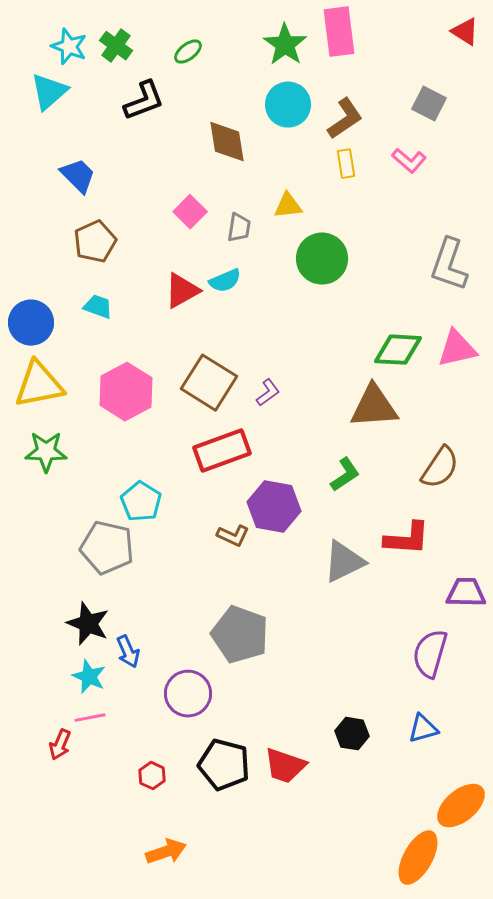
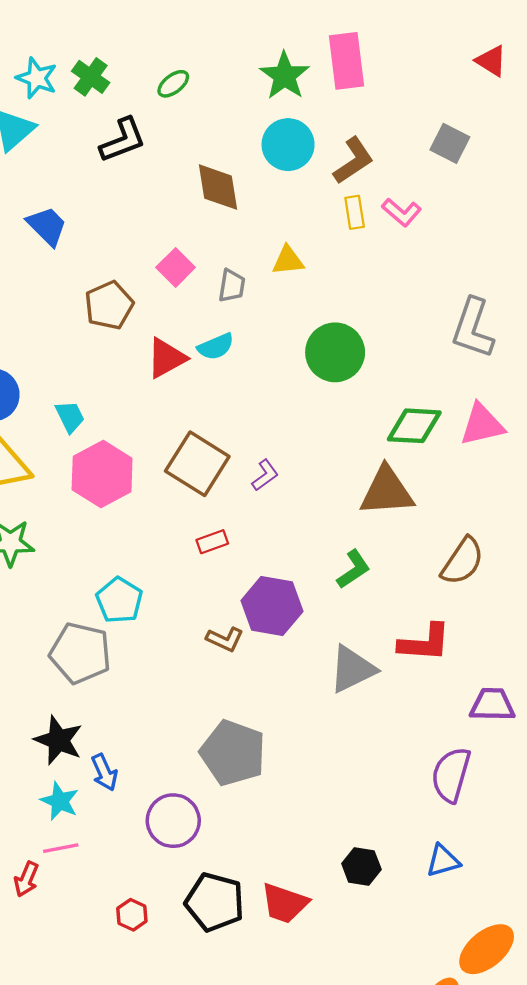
pink L-shape: (409, 161) -> (402, 212), moved
brown pentagon: (95, 242) -> (109, 305), moved
green circle: (322, 259) -> (335, 352), moved
cyan trapezoid: (98, 307) -> (70, 417), moved, turned 44
red rectangle: (222, 451) -> (212, 542), size x0.5

